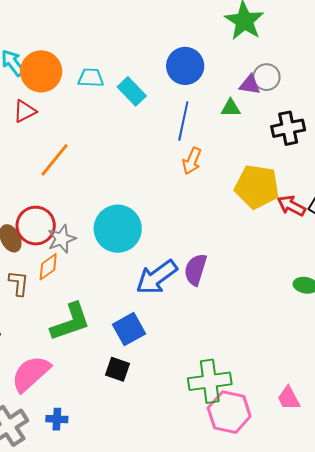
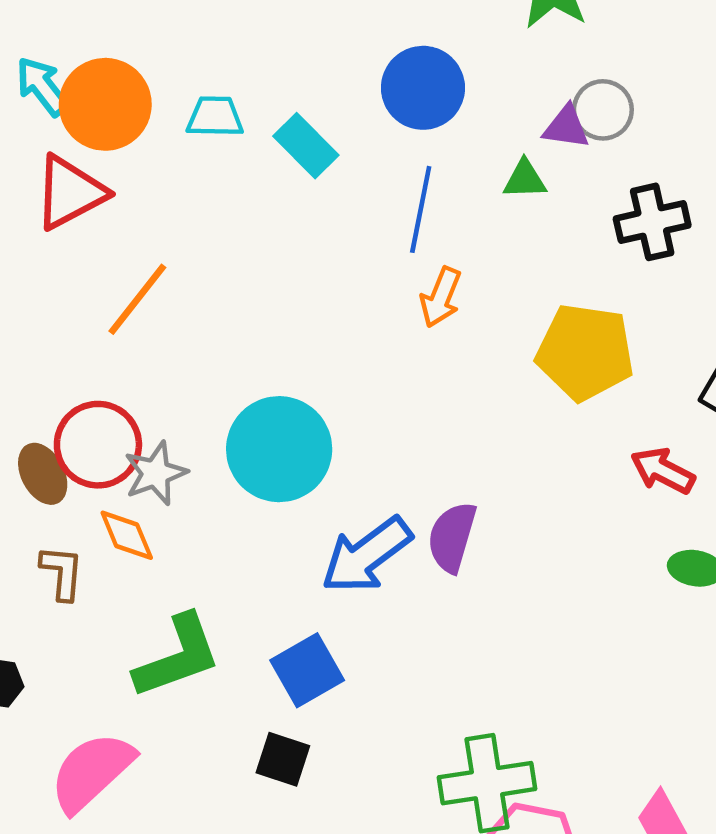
red triangle: (25, 111) -> (70, 192), size x1.5
red arrow: (291, 206) -> (663, 471), moved
orange diamond: (48, 267) -> (127, 535), turned -76

